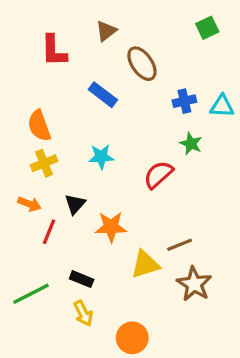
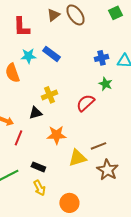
brown ellipse: (142, 64) -> (75, 15), moved
cyan star: (101, 157) -> (28, 56), moved
yellow cross: (44, 163) -> (49, 95), moved
black triangle: (75, 204) -> (35, 113), moved, turned 32

